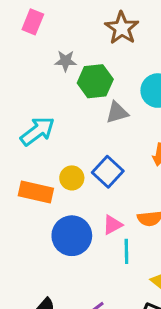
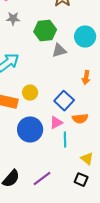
gray star: (66, 61) -> (13, 19), moved
blue square: (108, 172) -> (64, 101), moved

